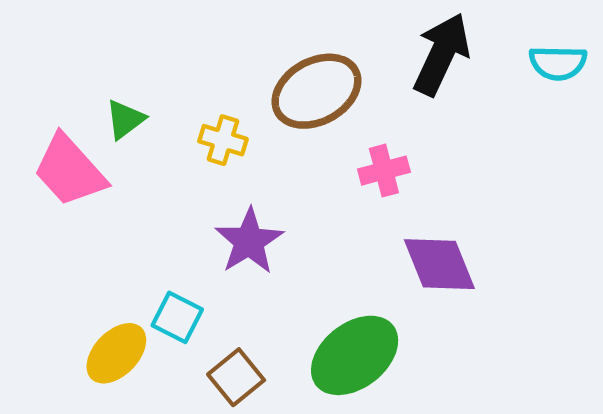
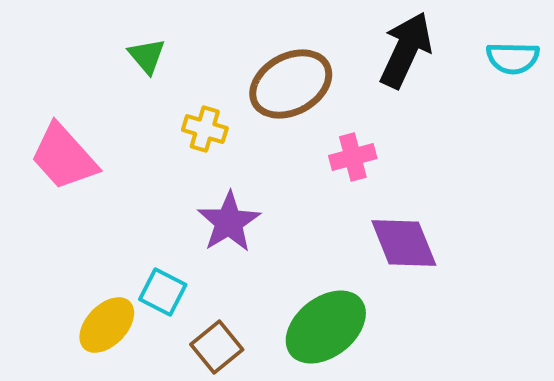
green triangle: (125, 119) -> (147, 56), moved, turned -33

